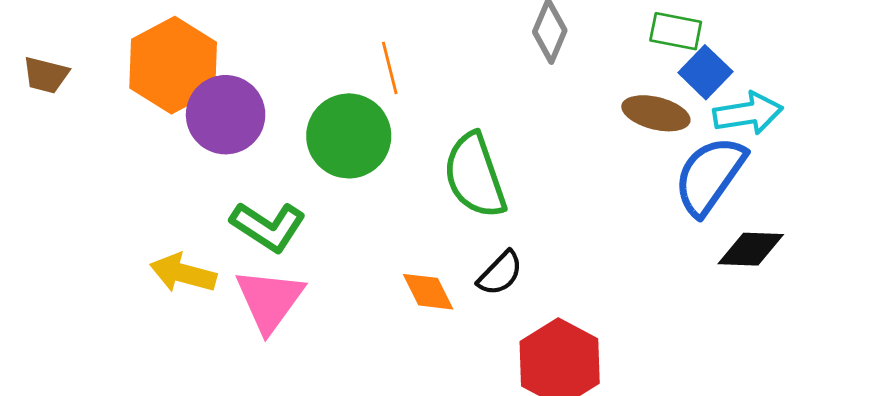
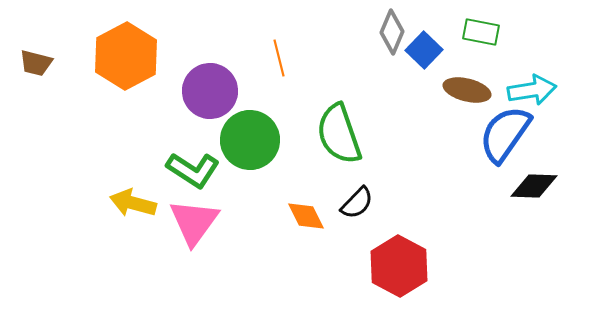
blue square: (705, 72) -> (424, 50), moved
purple circle: (226, 115) -> (210, 91), moved
green circle: (349, 136) -> (250, 140), moved

